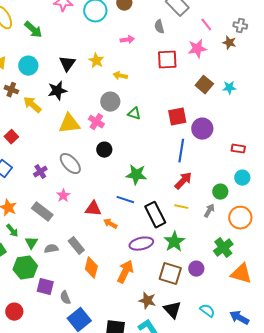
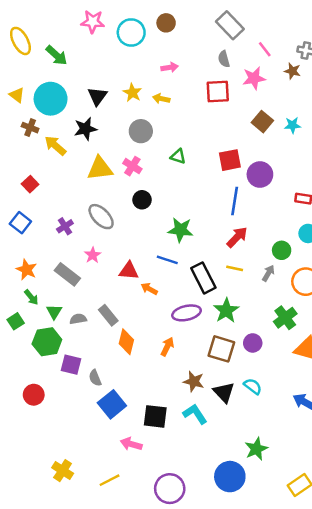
gray semicircle: (159, 27) -> (224, 59), moved
cyan circle: (28, 66) -> (51, 99), size x1.4
yellow arrow: (120, 76) -> (161, 99), moved
gray circle: (110, 102) -> (141, 131), moved
orange arrow: (125, 272) -> (167, 347), size x0.7
cyan semicircle: (207, 311) -> (253, 386), moved

